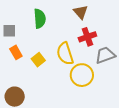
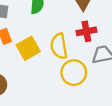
yellow square: (38, 60) -> (28, 48), size x1.5

